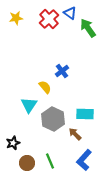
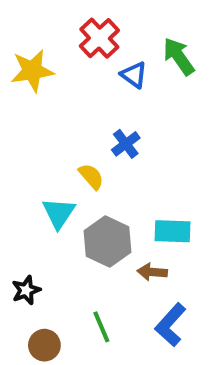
blue triangle: (70, 13) -> (134, 75), moved
yellow star: (16, 18) -> (32, 71), moved, size x1.5
brown arrow: (75, 134) -> (152, 272), turned -40
brown circle: (27, 163) -> (44, 345), moved

